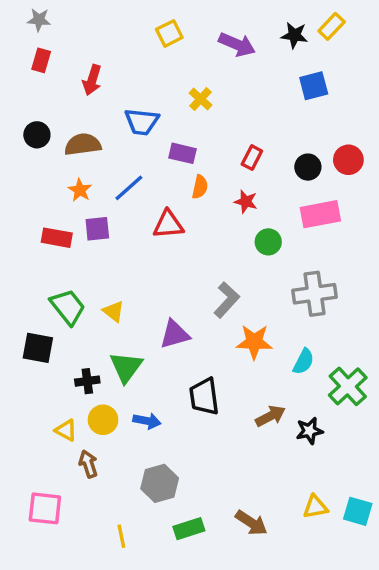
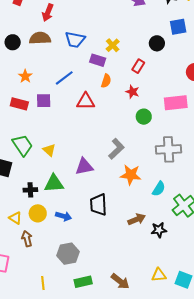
yellow cross: (201, 99) -> (113, 45), moved
brown semicircle: (83, 144) -> (40, 38), moved
black circle: (308, 167) -> (157, 43), moved
orange star: (80, 190) -> (25, 76), moved
green triangle: (126, 367) -> (54, 183), turned 45

